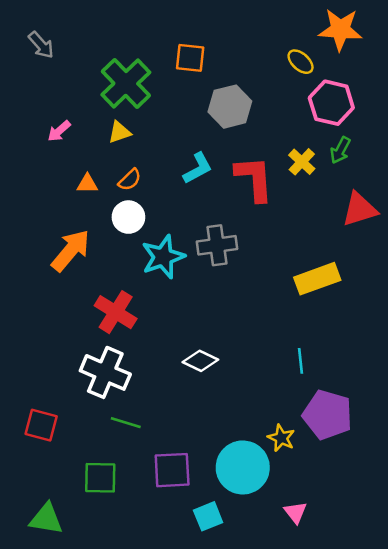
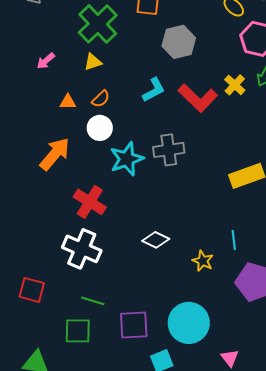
red L-shape: (254, 179) -> (198, 98), turned 138
green line: (126, 423) -> (93, 301), moved
yellow star: (281, 438) -> (203, 261), moved

